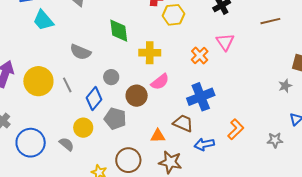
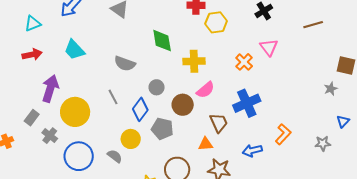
cyan trapezoid: (43, 20) -> (74, 50), moved
yellow circle: (38, 81) -> (75, 112), moved
brown trapezoid: (183, 123) -> (219, 123), moved, turned 45

